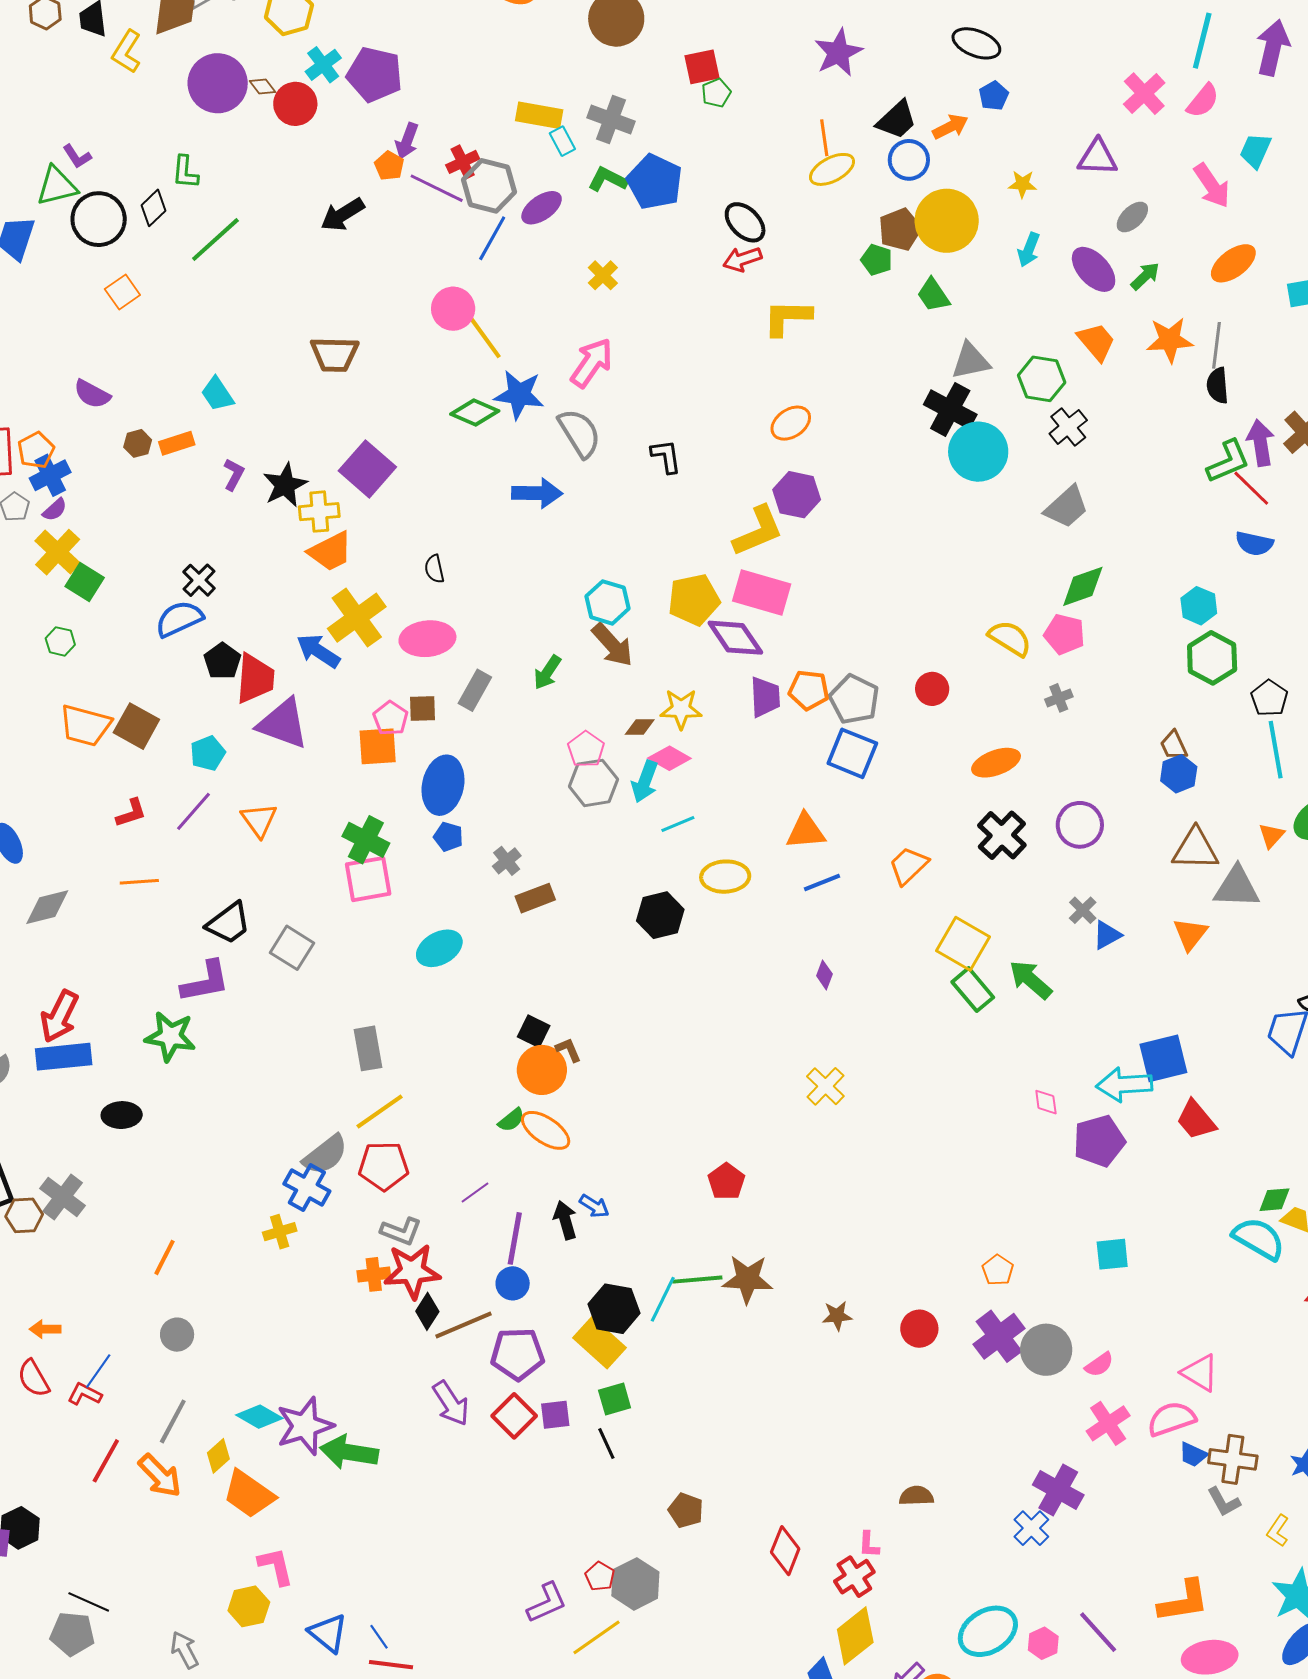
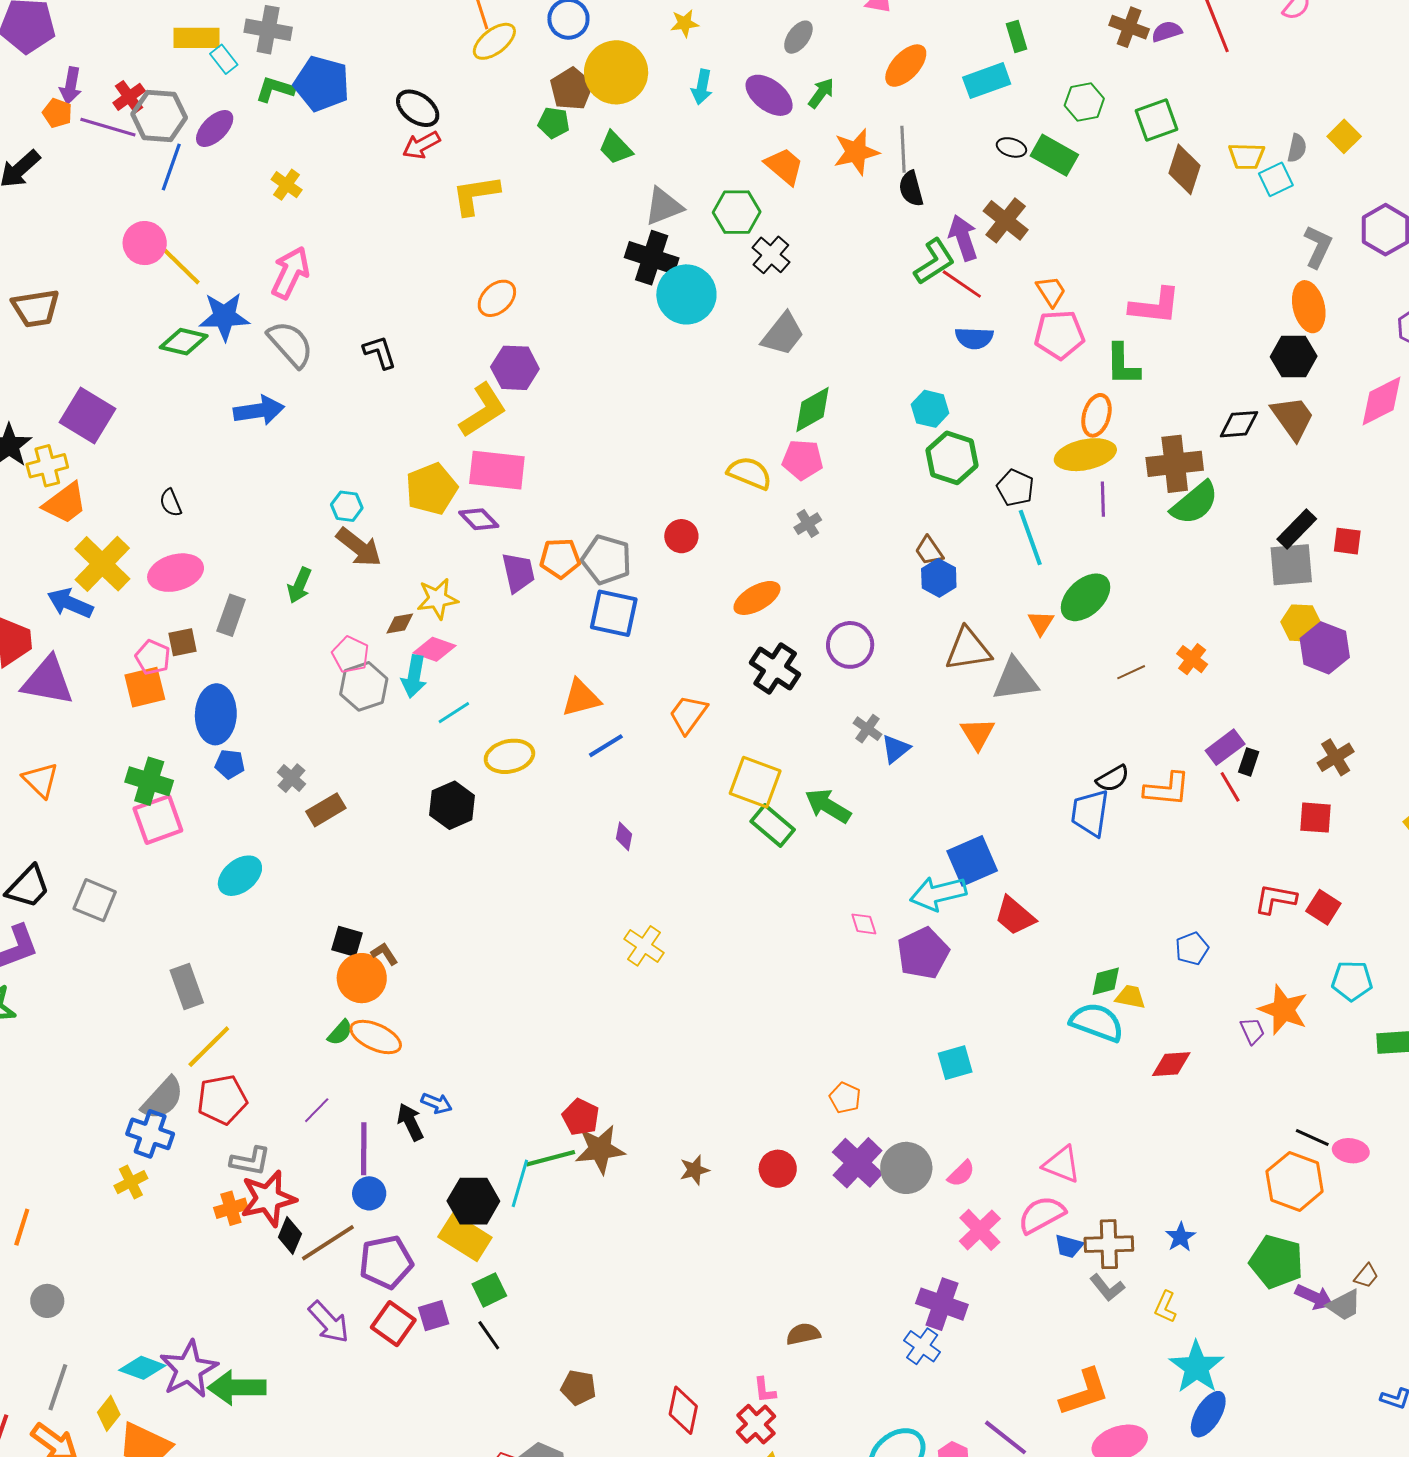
cyan hexagon: (607, 602) -> (347, 506), size x0.7
purple diamond: (735, 638) -> (479, 519), size x0.7
red pentagon: (726, 1181) -> (581, 1117), moved

